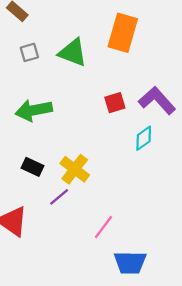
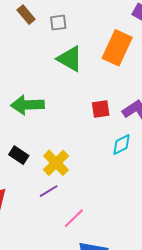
gray square: (29, 52) -> (58, 23), moved
purple line: (59, 197) -> (49, 191), moved

